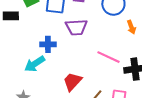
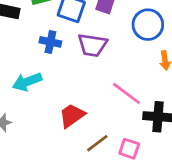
blue cross: (48, 44) -> (50, 42), moved

